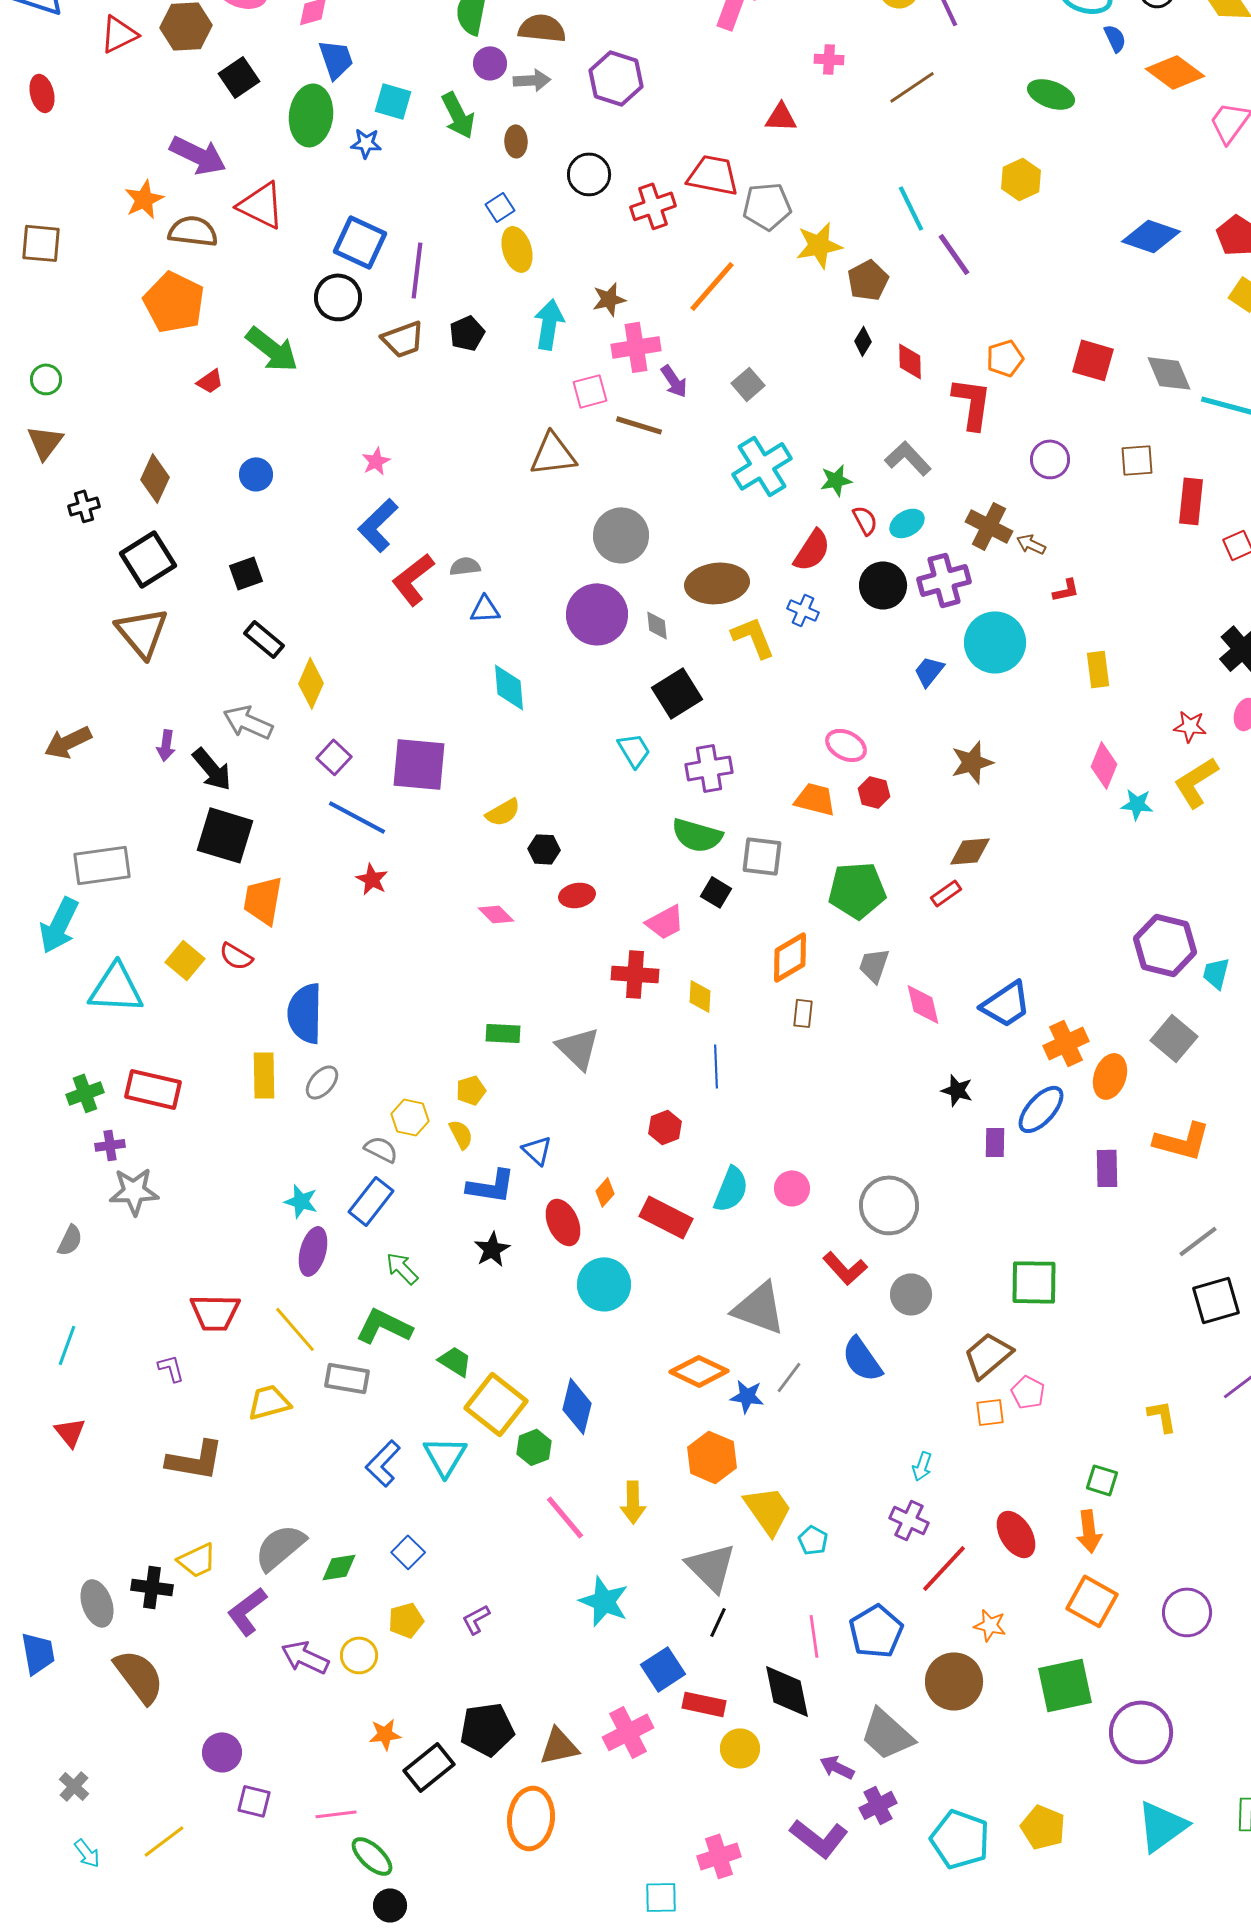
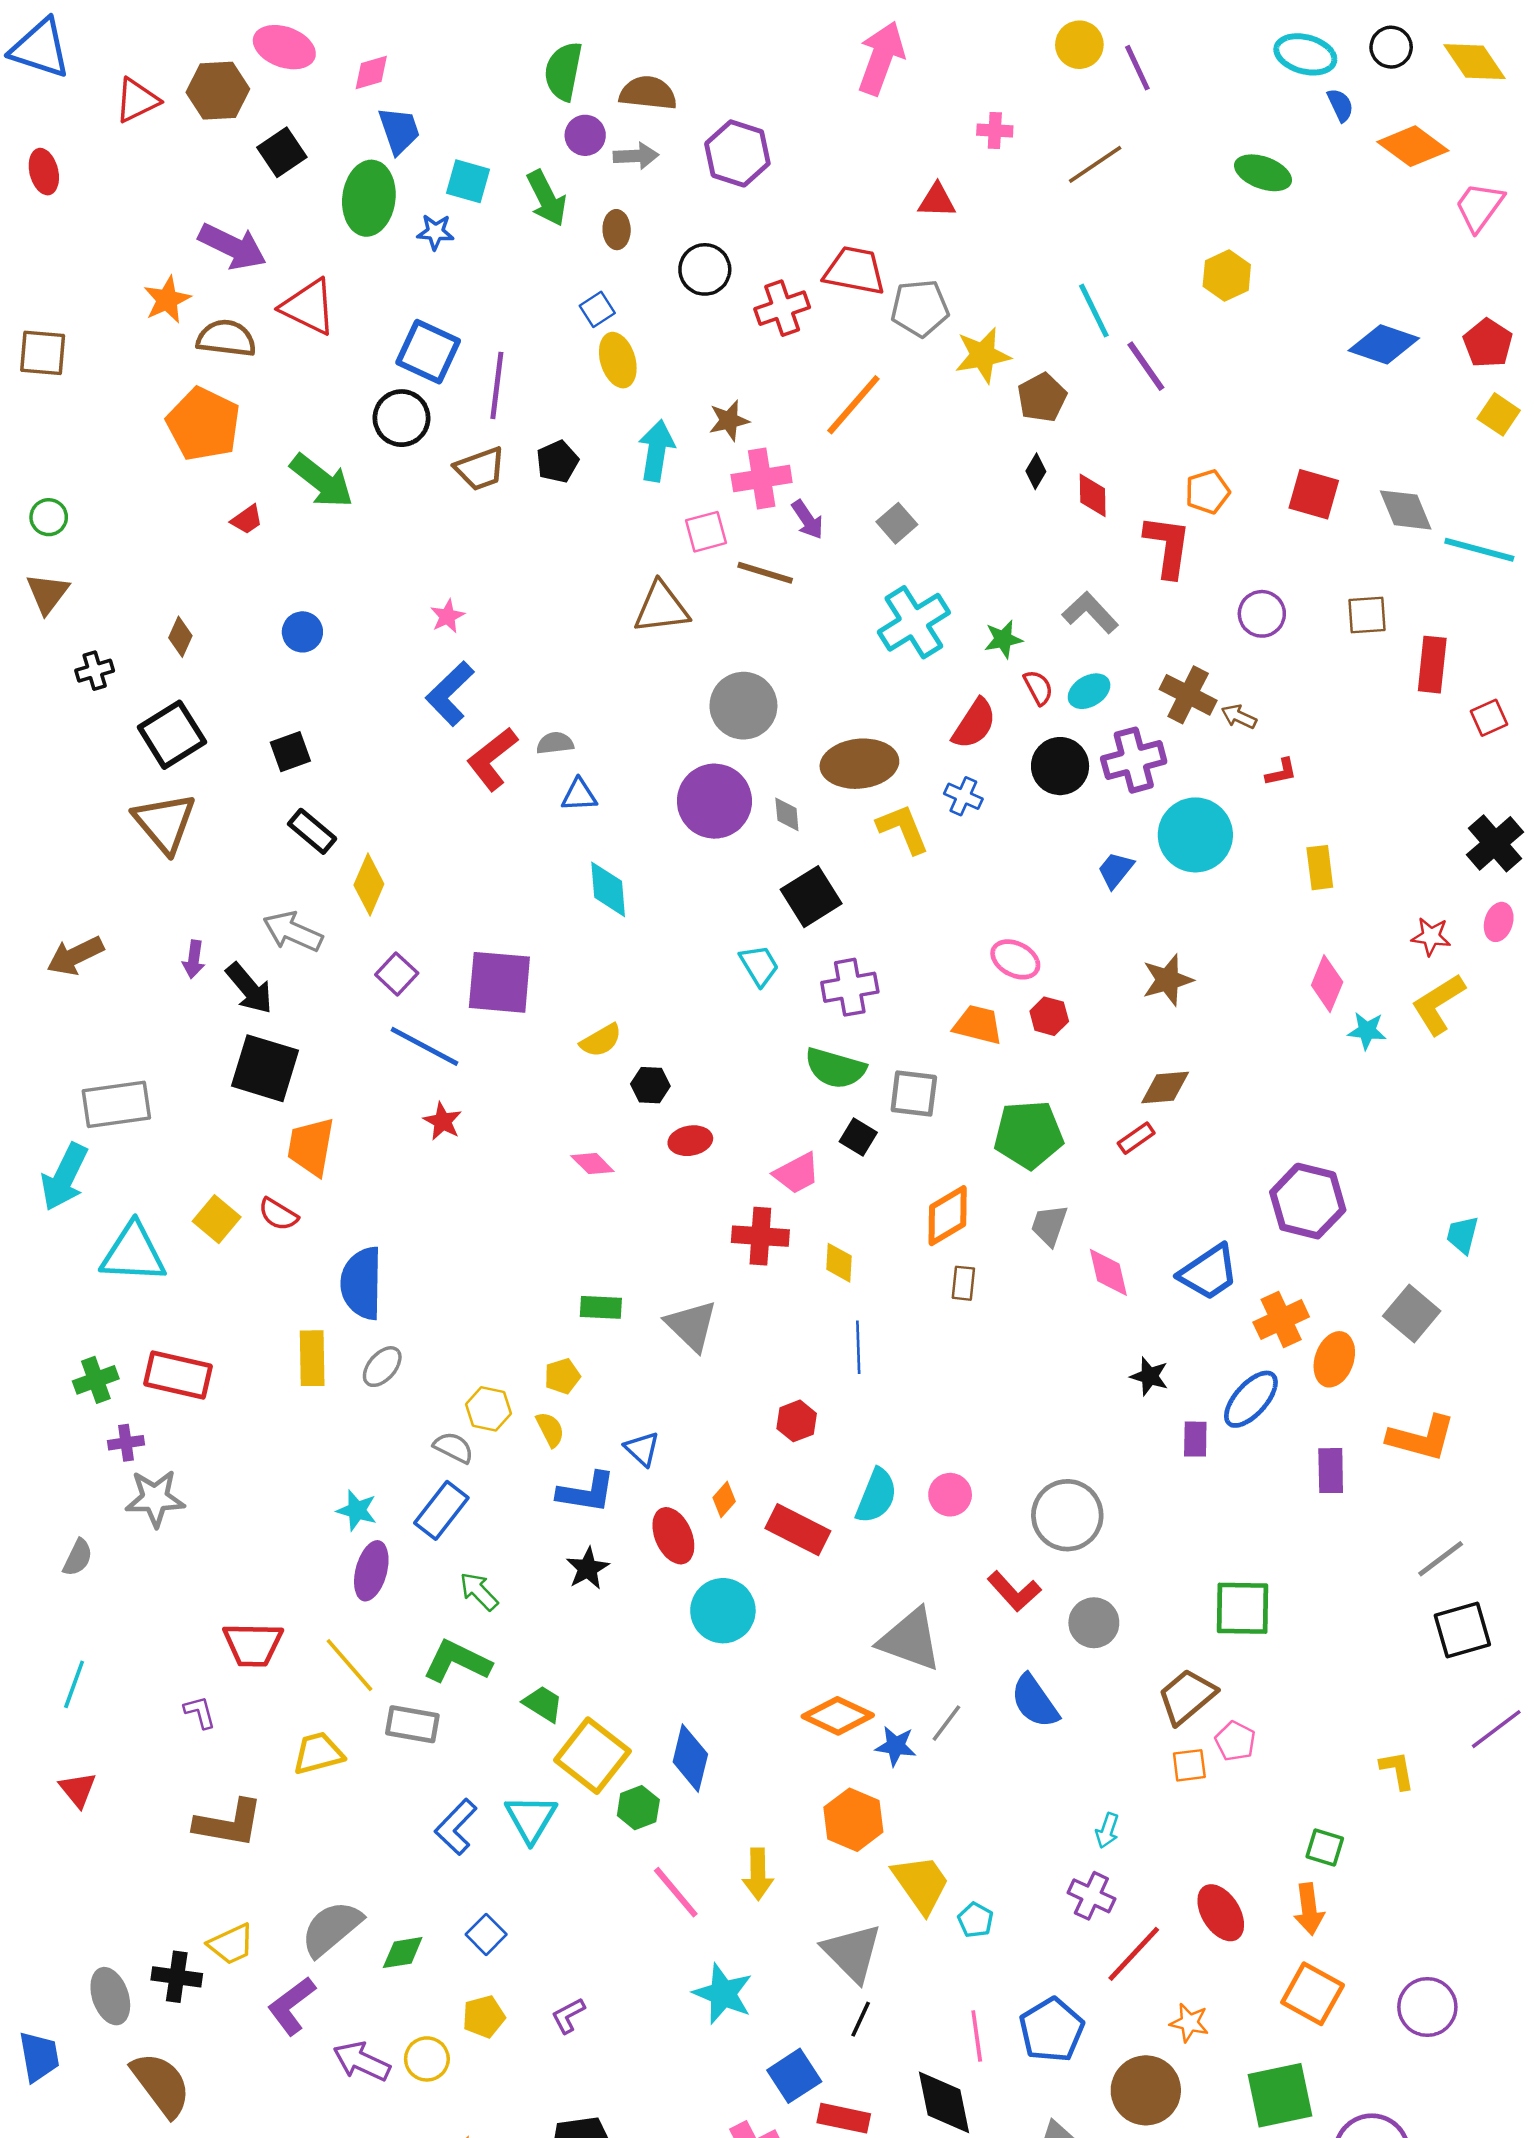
brown diamond: (155, 478) -> (180, 637), size x0.7
purple hexagon: (1165, 945) -> (1308, 1201), moved

